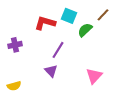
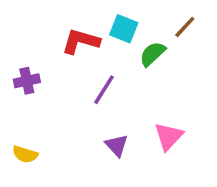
purple triangle: (51, 71) -> (117, 145), moved
yellow semicircle: (14, 86) -> (25, 154), turned 32

